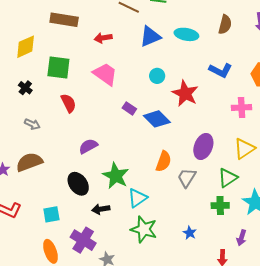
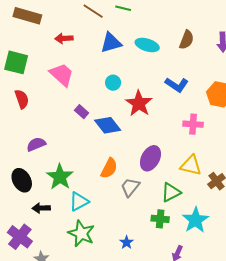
yellow triangle: (244, 149) -> (191, 165), turned 40

